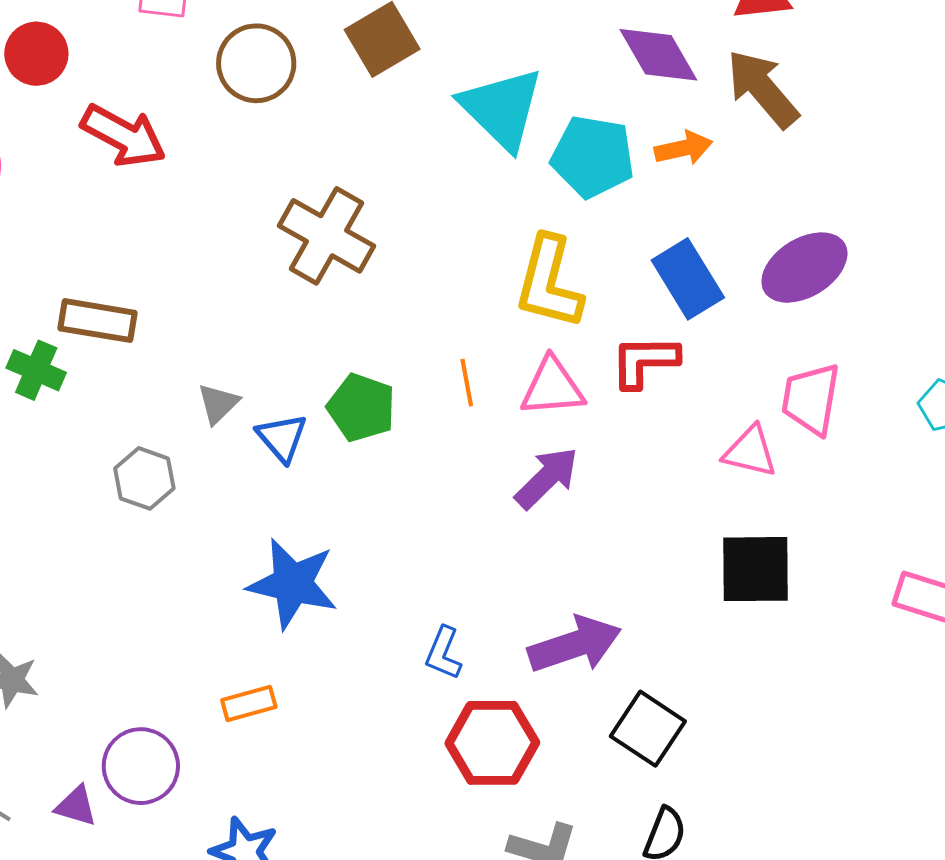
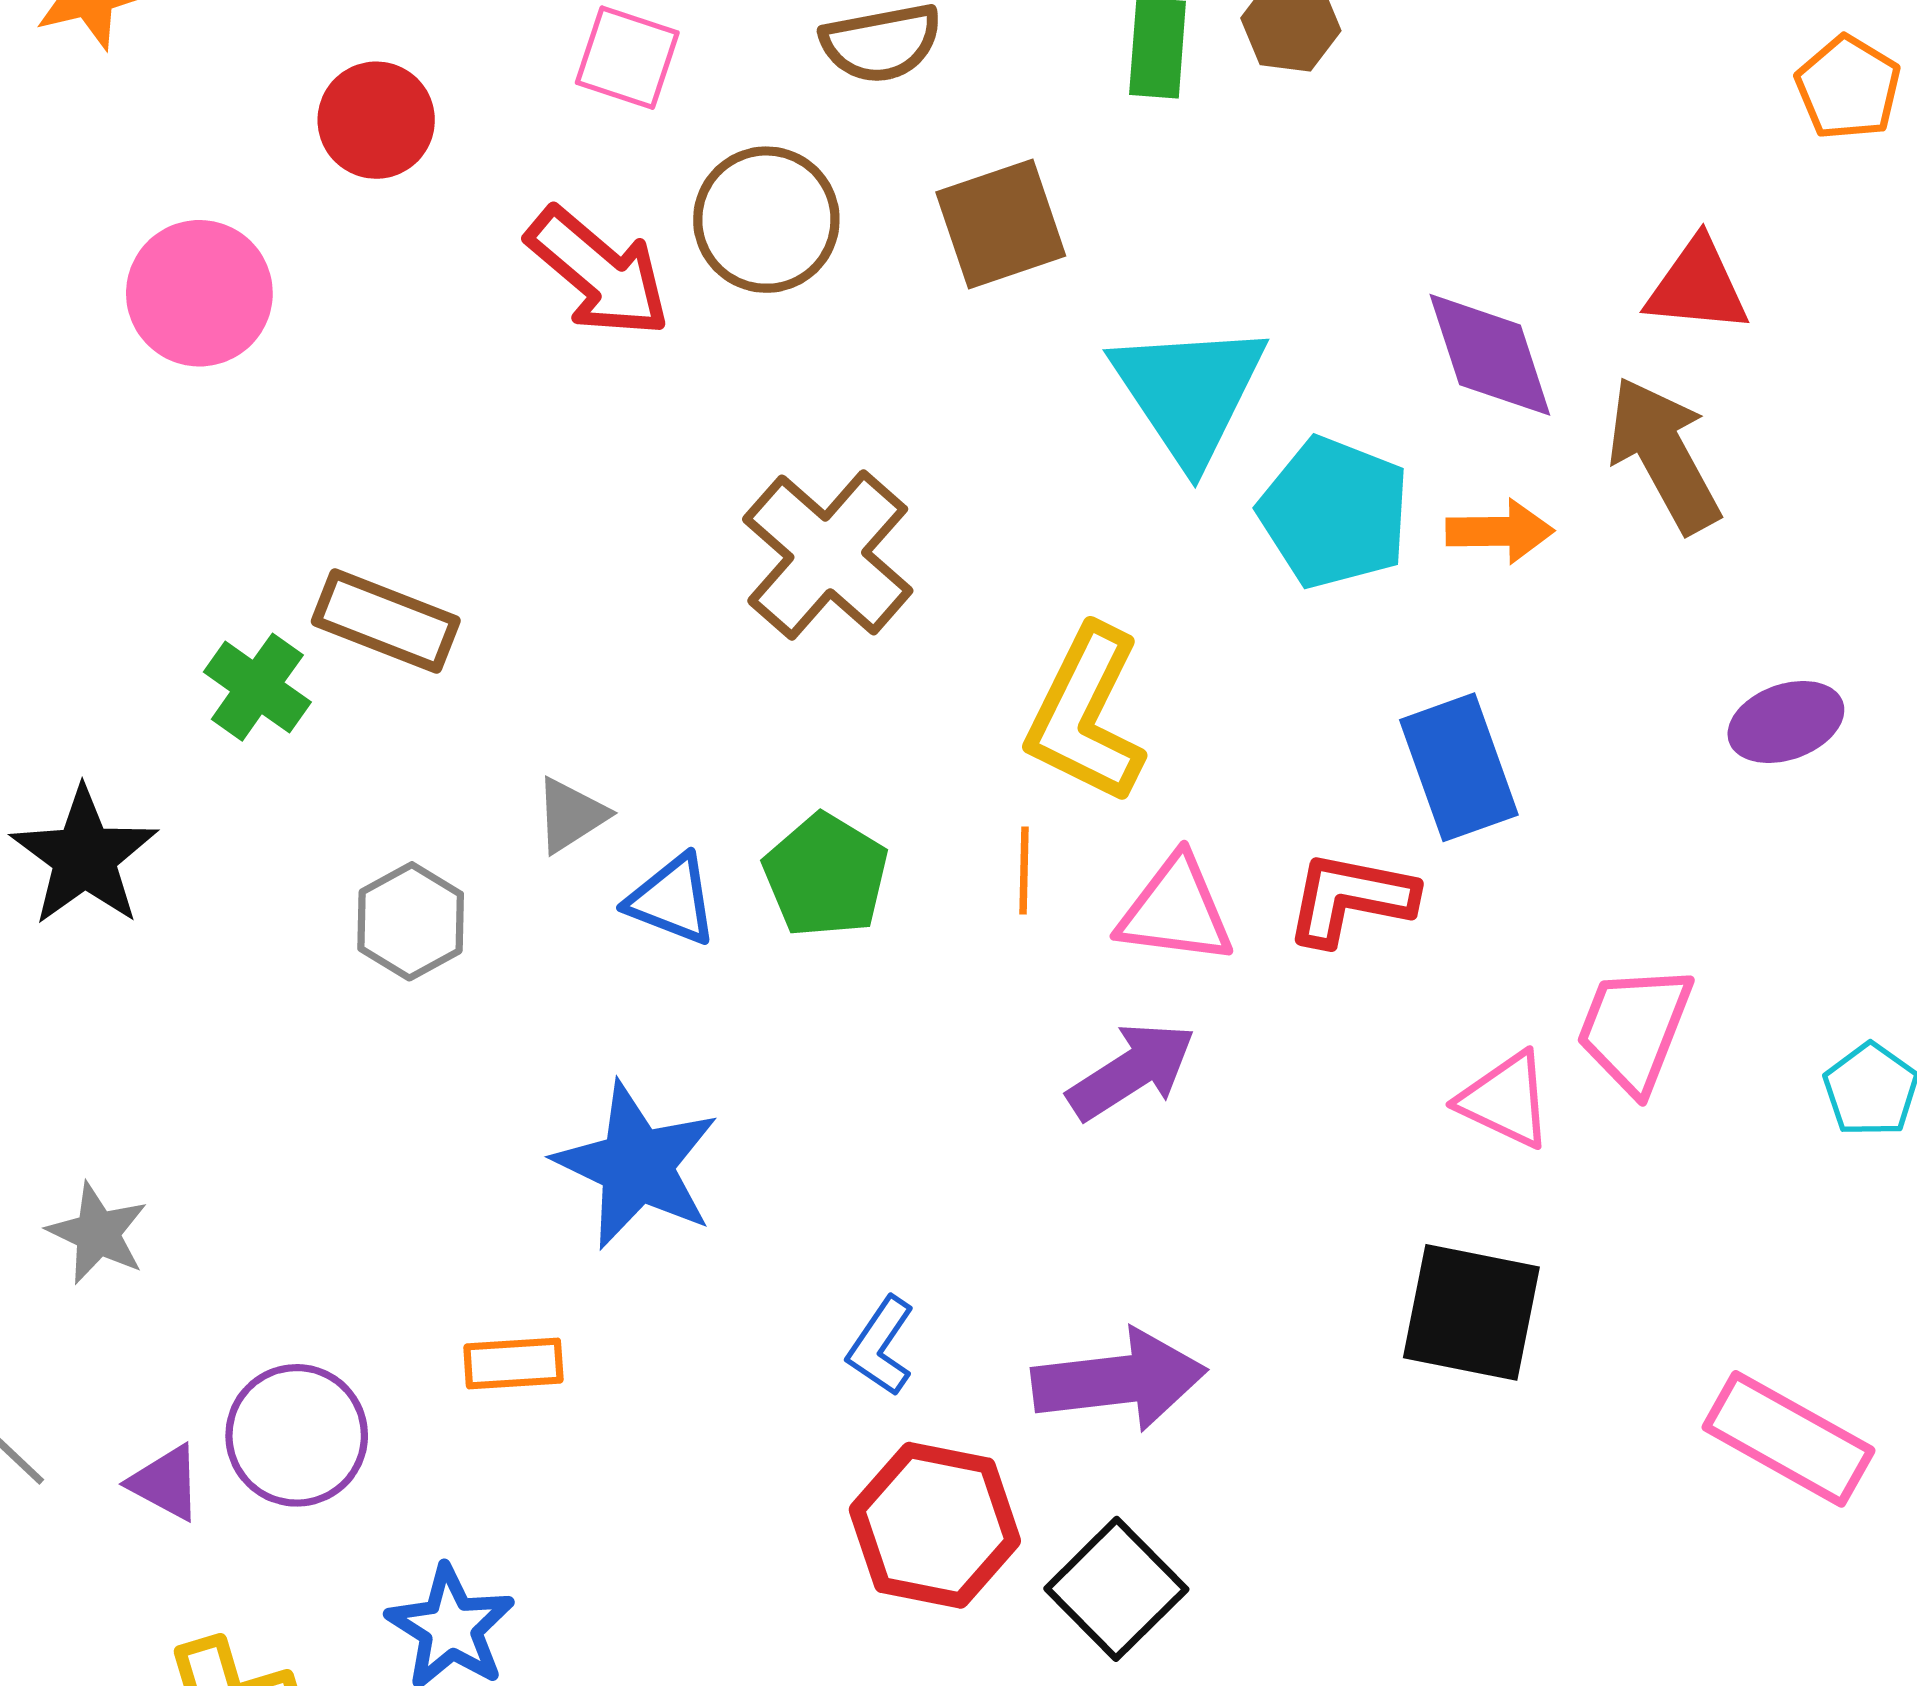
red arrow: (123, 136) -> (598, 272), moved
purple ellipse: (804, 268) -> (1786, 722), moved, size x0.7
yellow L-shape: (549, 282) -> (1086, 715), moved
blue triangle: (282, 438) -> (672, 900), turned -40
black square: (648, 729) -> (1116, 1589), moved

